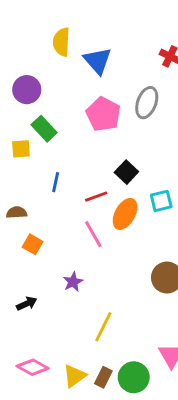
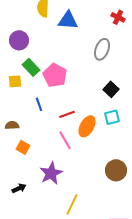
blue triangle: (98, 61) -> (68, 20), turned -45
pink pentagon: (103, 114) -> (55, 75), moved
black square: (126, 172) -> (111, 89), moved
blue line: (56, 182) -> (39, 104), turned -32
purple star: (73, 282) -> (51, 173), size x1.6

